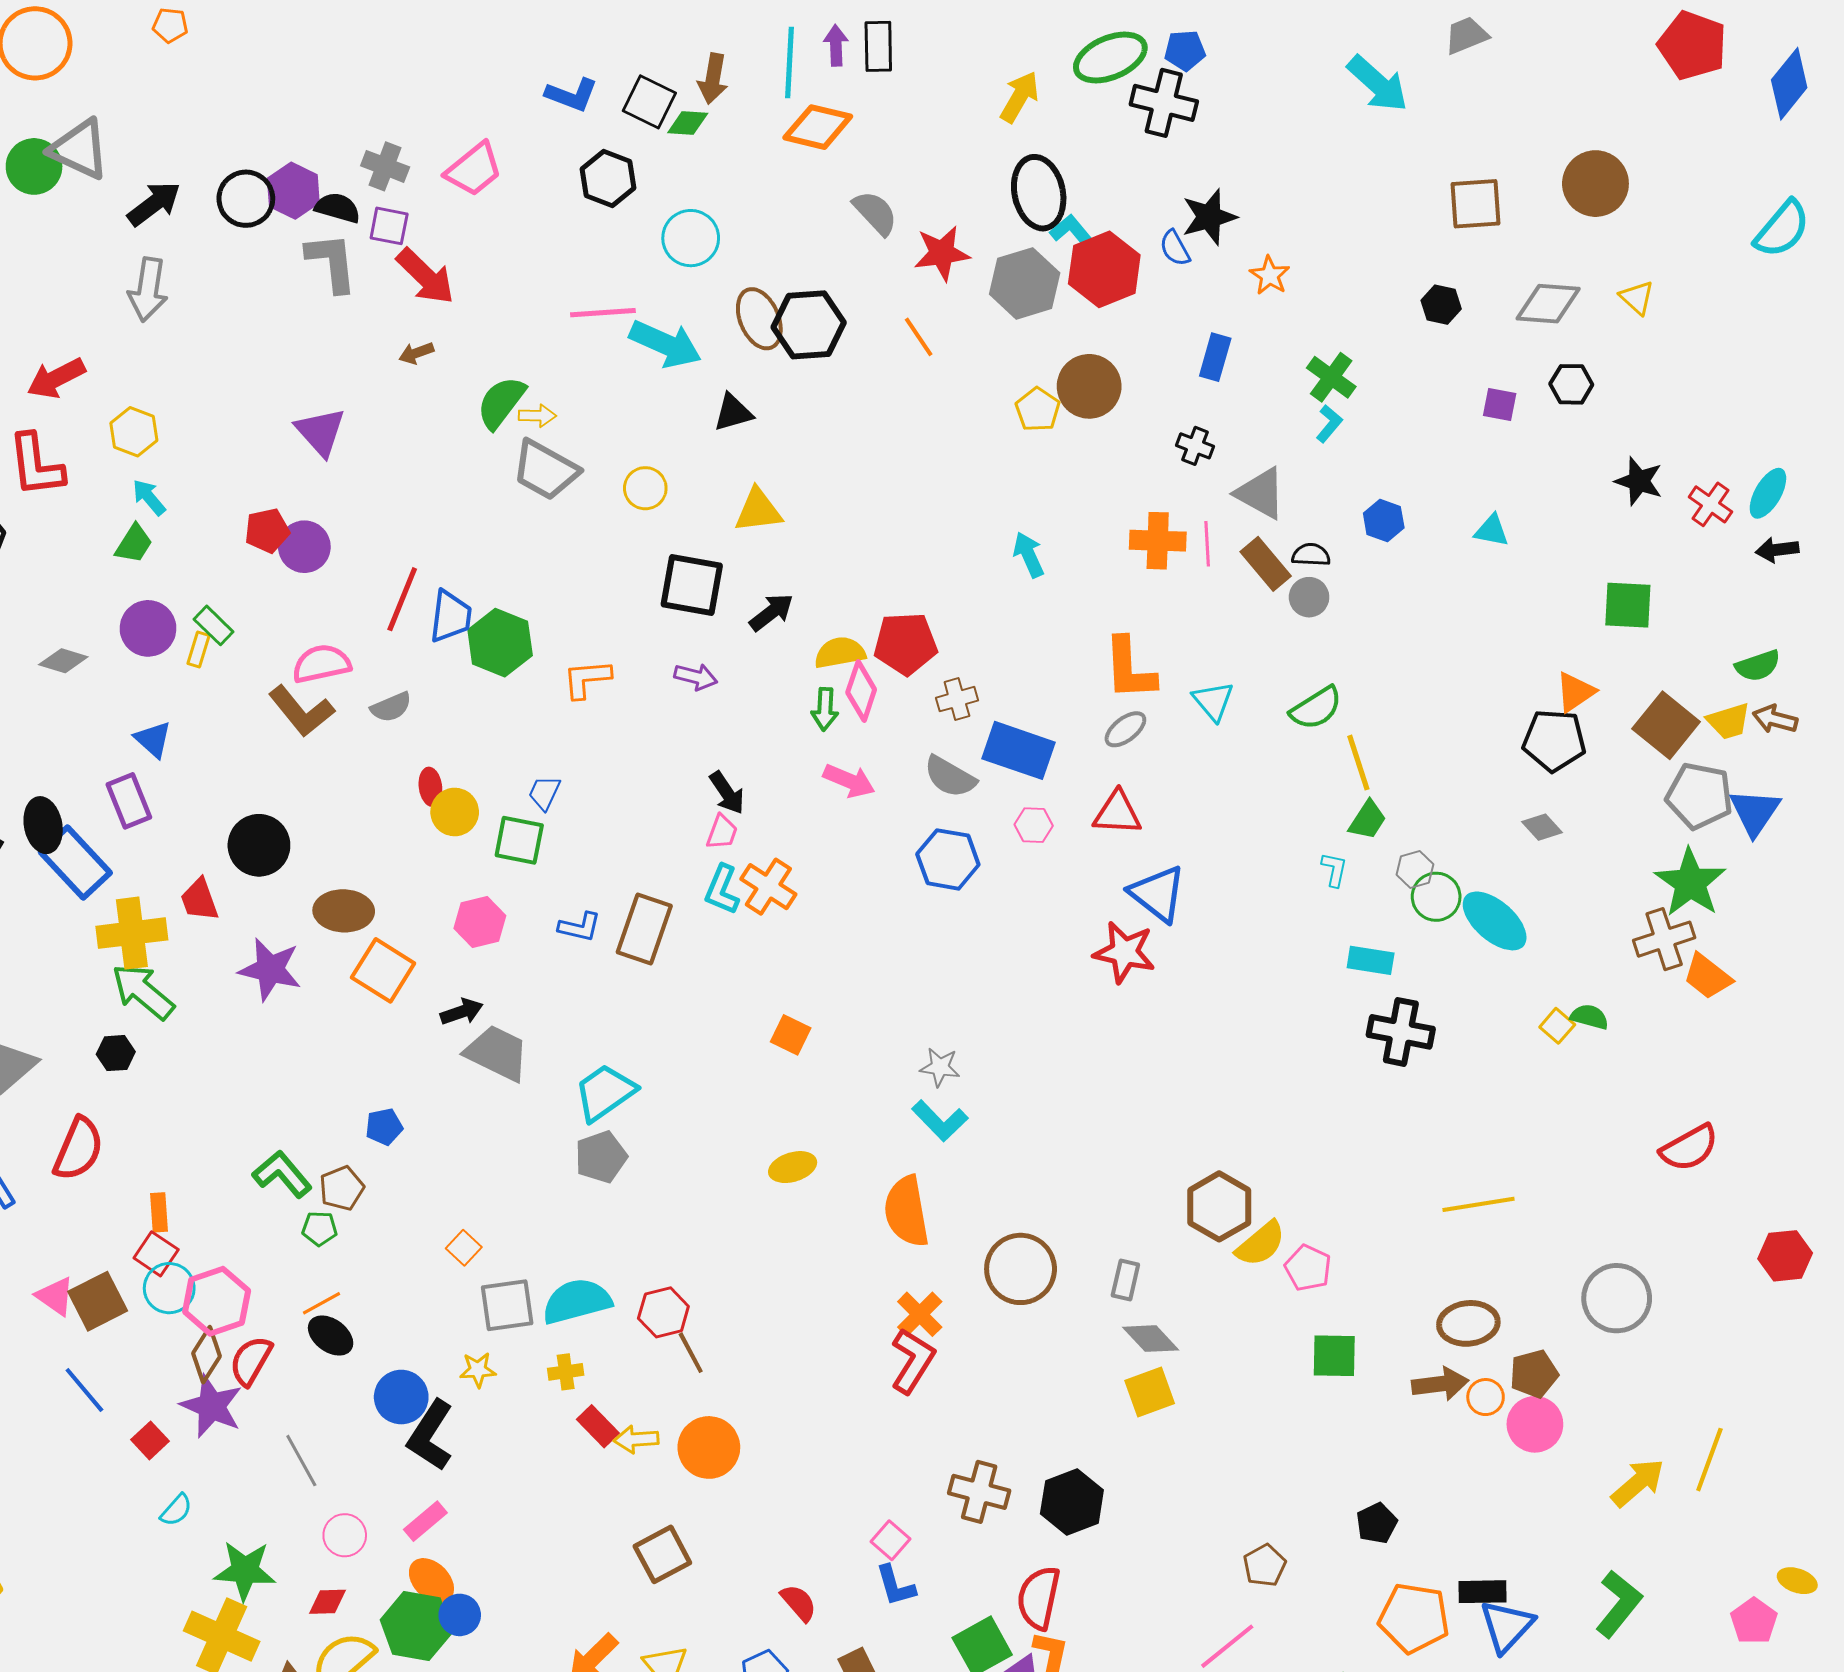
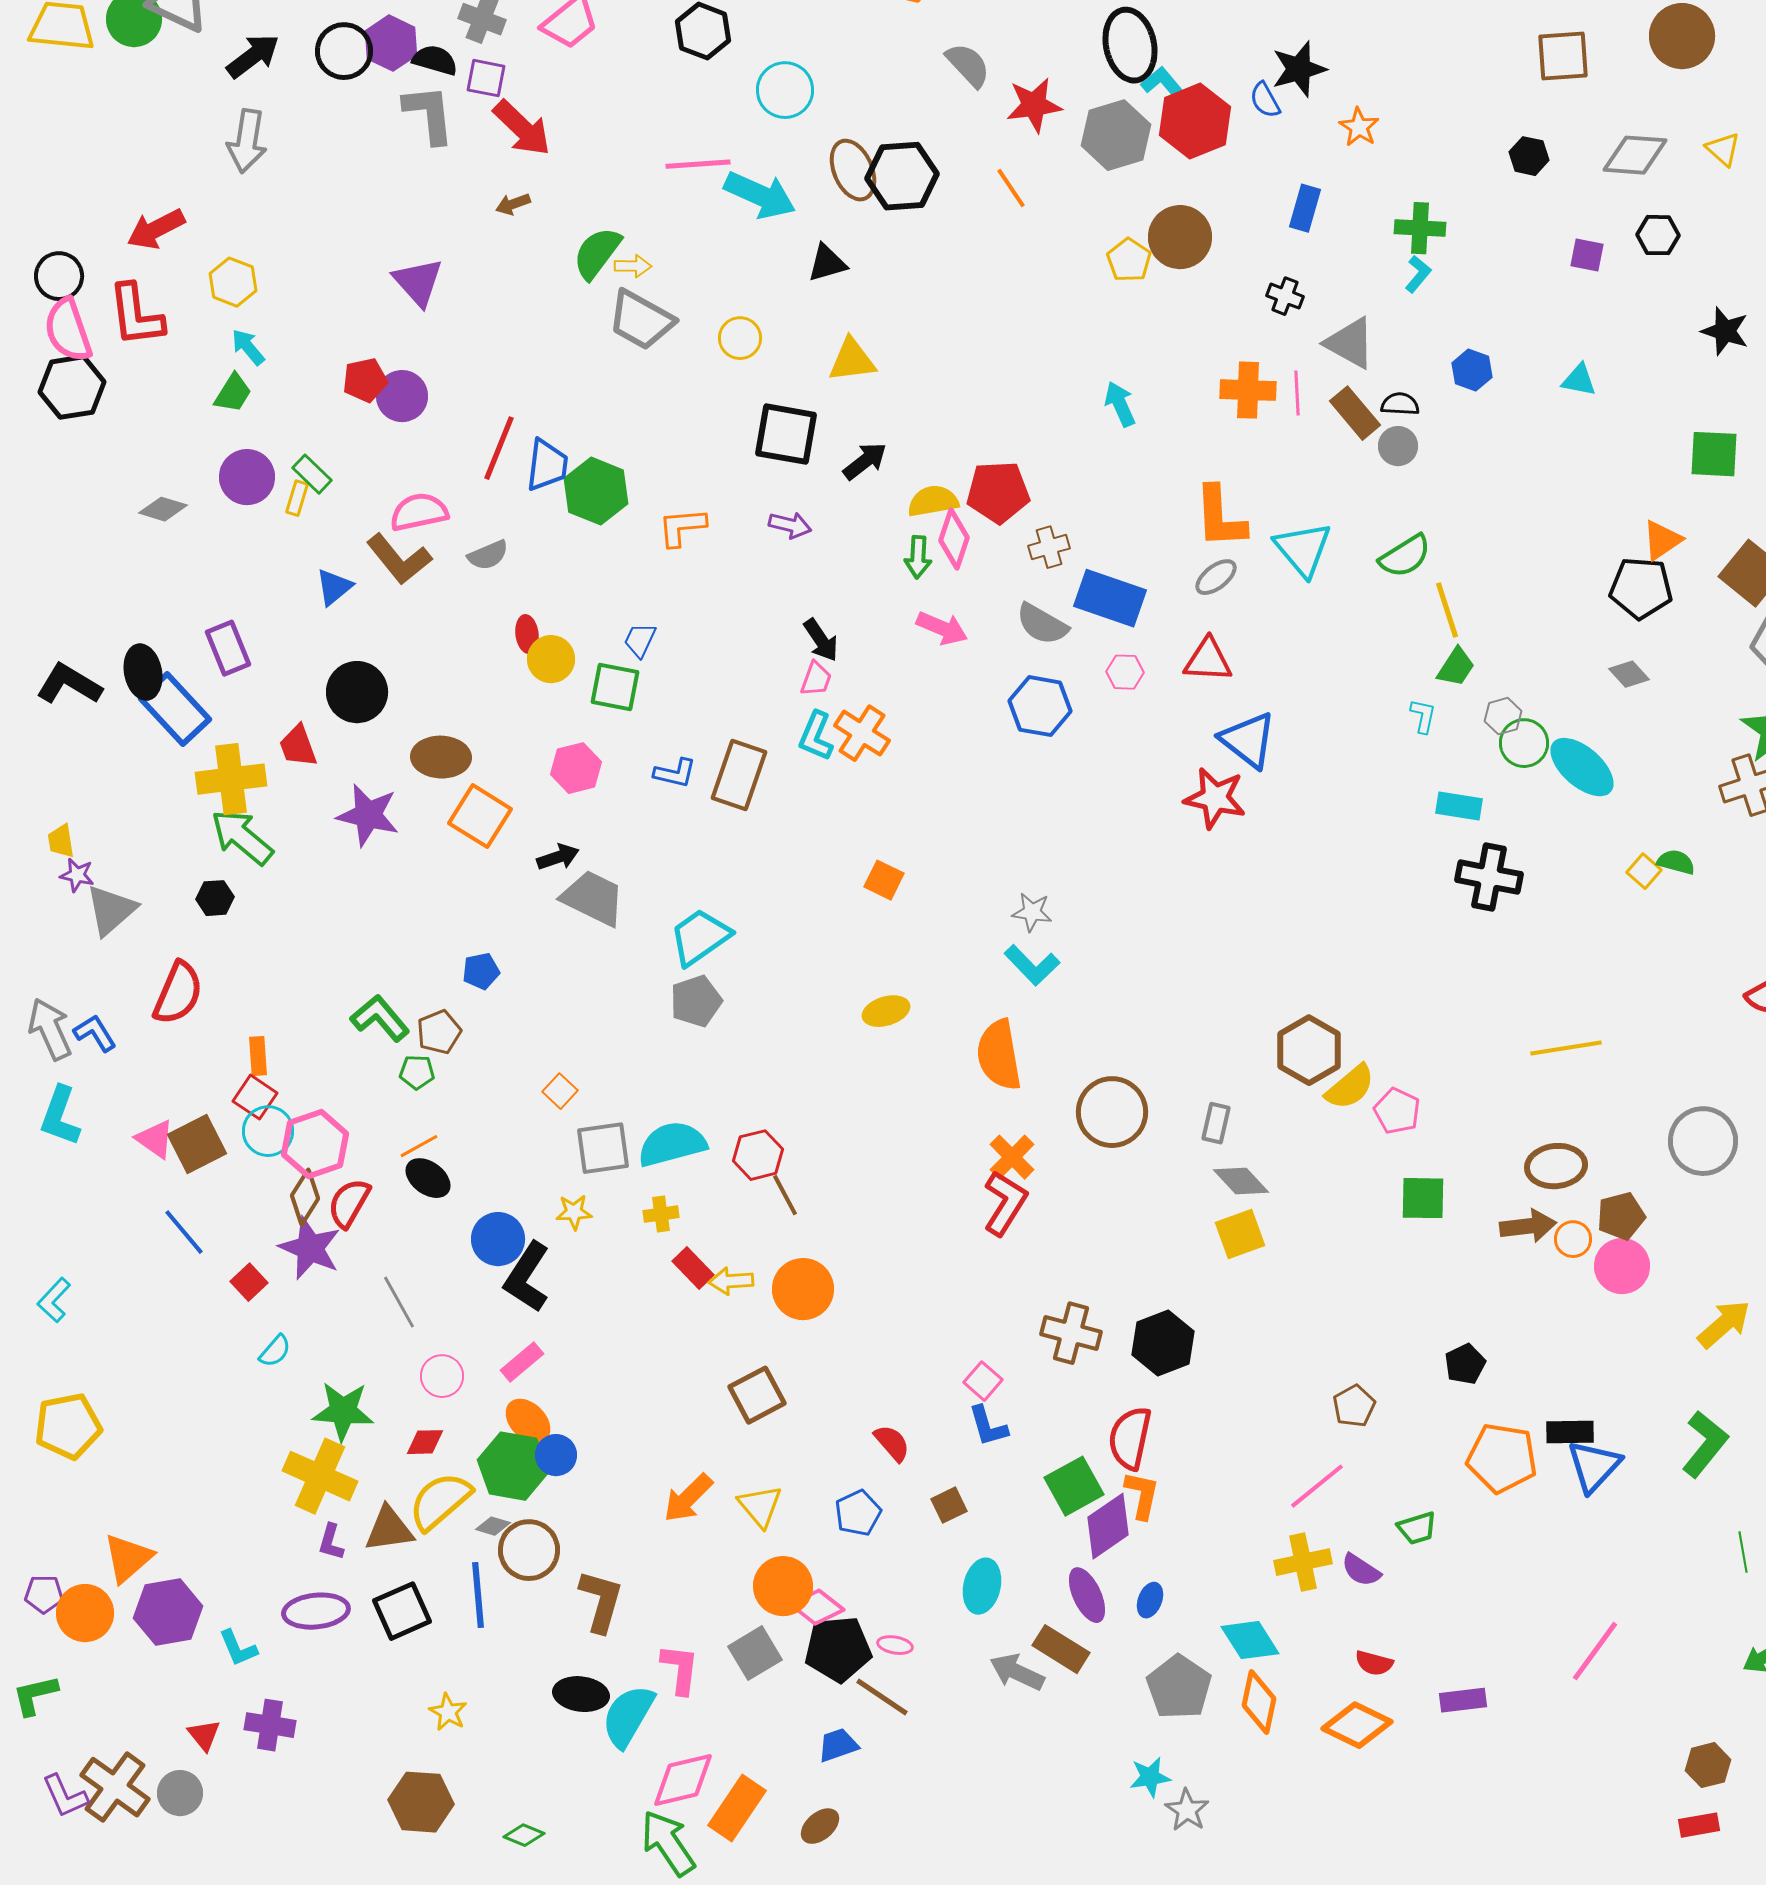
green cross: (1331, 377) -> (1420, 228), turned -33
cyan triangle: (1213, 701) -> (1303, 549), size x1.4
blue triangle: (153, 739) -> (334, 587), moved, turned 39

